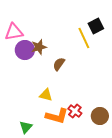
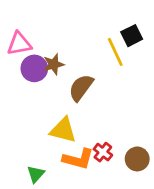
brown semicircle: (59, 64) -> (81, 88), size x1.5
yellow triangle: (46, 95) -> (63, 130), size x1.5

